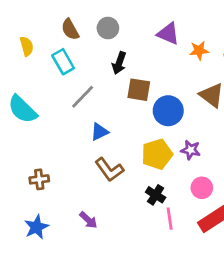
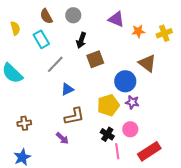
brown square: (139, 90) -> (95, 59), turned -30
blue circle: (168, 111) -> (125, 81), moved
brown L-shape: (109, 170) -> (74, 116), turned -65
pink circle: (202, 188) -> (130, 129), moved
purple arrow: (88, 220) -> (62, 138), moved

